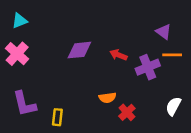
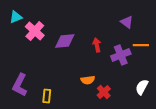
purple triangle: (164, 32) -> (127, 22), moved
pink cross: (17, 54) -> (35, 31), moved
red arrow: (118, 55) -> (97, 45), turned 56
purple L-shape: (24, 104) -> (20, 85), turned 40

